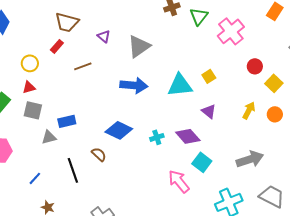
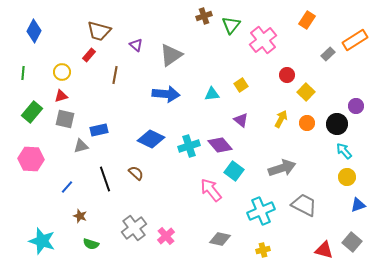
brown line: (83, 66) -> (115, 75), turned -60
cyan triangle: (180, 85) -> (212, 94), size x0.6
cyan cross: (157, 137) -> (189, 146), size x1.5
brown semicircle: (99, 154) -> (136, 173), moved

